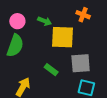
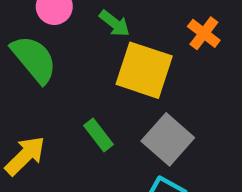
green semicircle: (15, 46) -> (34, 59), turned -75
gray square: (81, 63) -> (168, 139), turned 30

